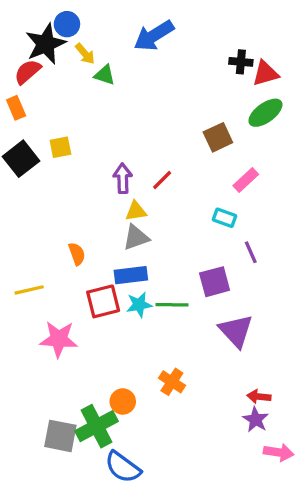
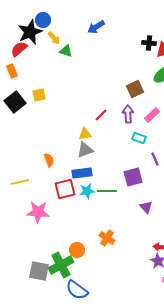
blue arrow: (154, 36) -> (96, 27), size x0.7
purple arrow: (123, 178) -> (128, 114), moved
purple triangle: (236, 331) -> (146, 207), size x0.6

